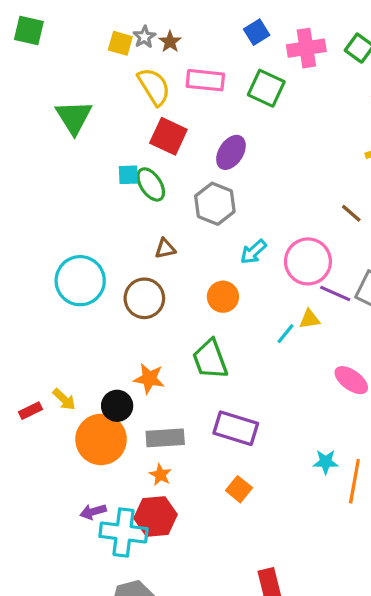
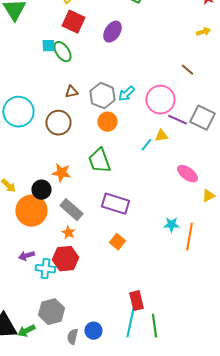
gray hexagon: (215, 204) -> (102, 96), moved
gray rectangle: (165, 438) -> (71, 210), turned 45
cyan cross: (123, 532) -> (45, 269), size x0.7

